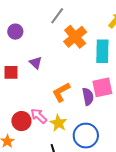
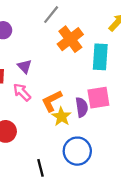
pink arrow: (39, 116) -> (22, 92), moved
yellow star: (58, 123) -> (61, 117), moved

